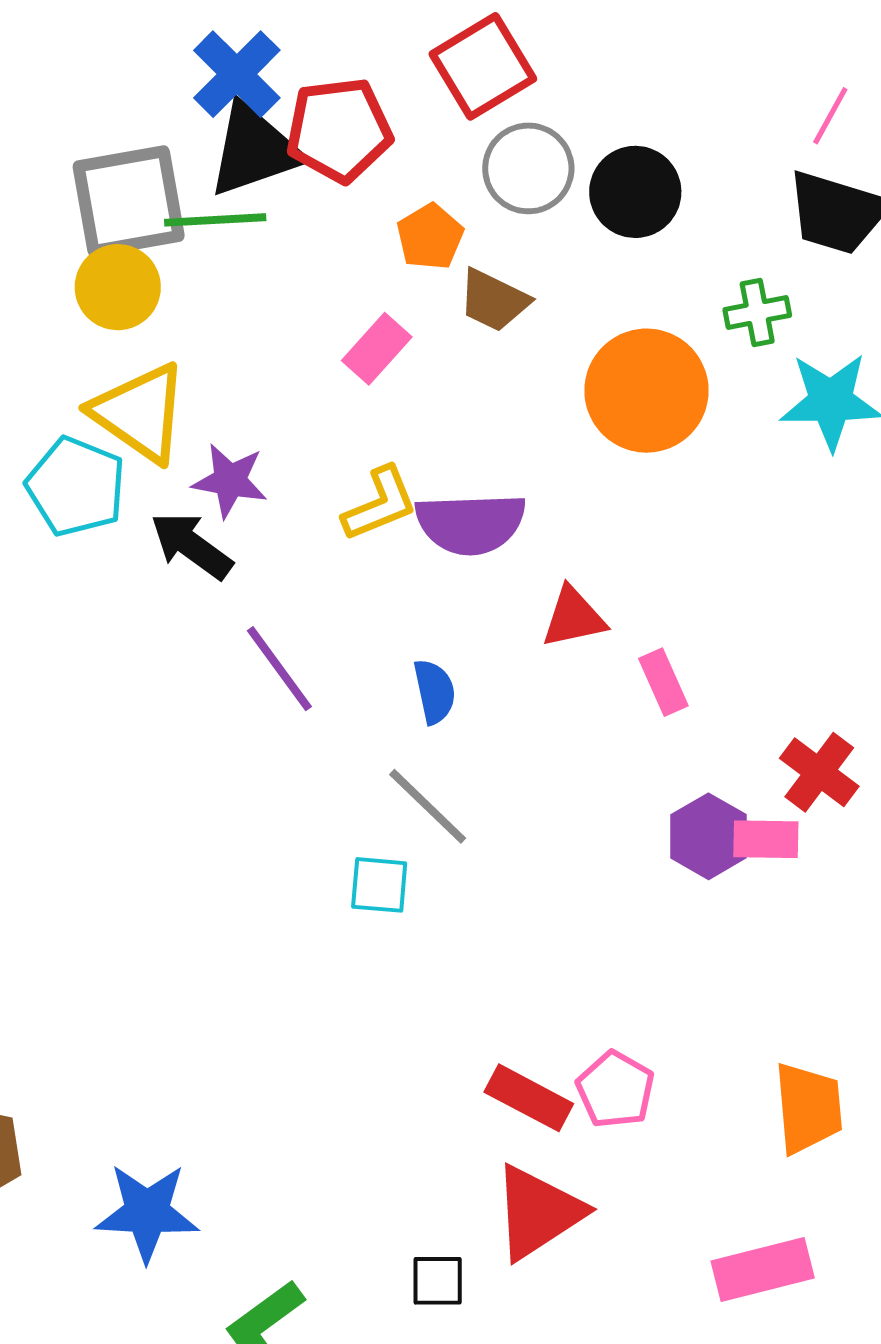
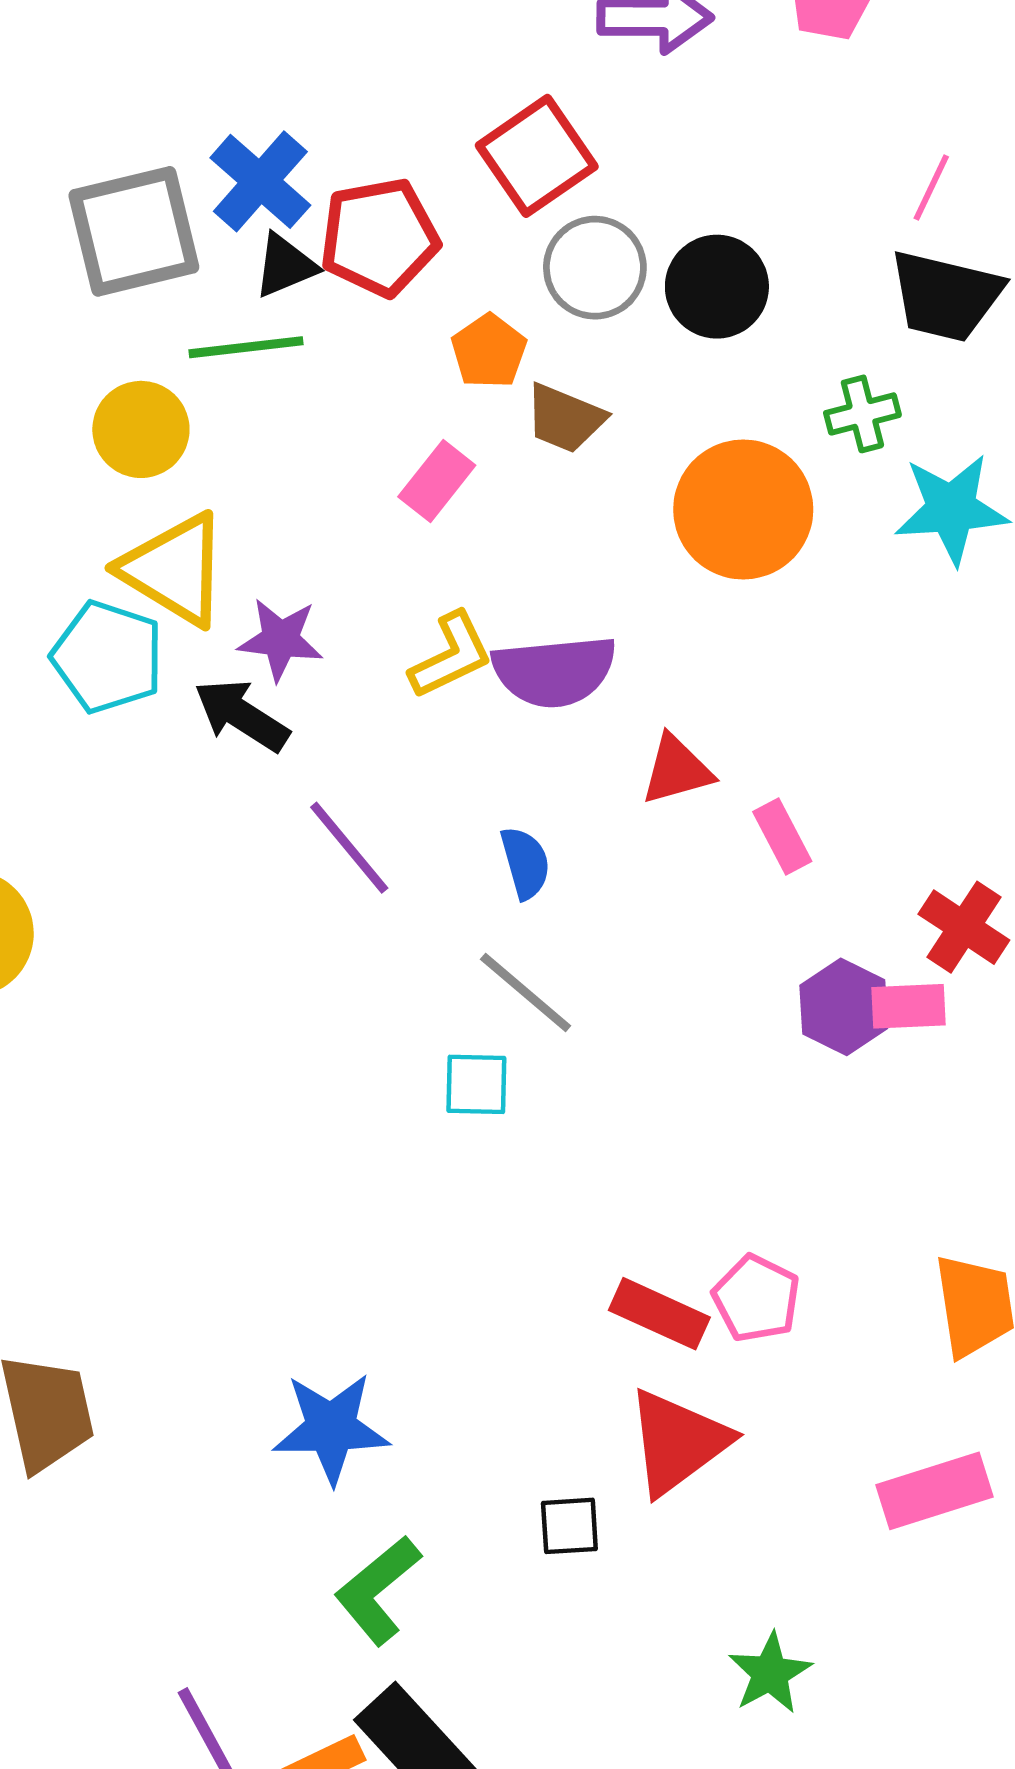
black triangle: (254, 150) -> (285, 266), size x0.6
gray square: (129, 201) -> (134, 231), moved
blue star: (147, 1212) -> (331, 1428), moved

